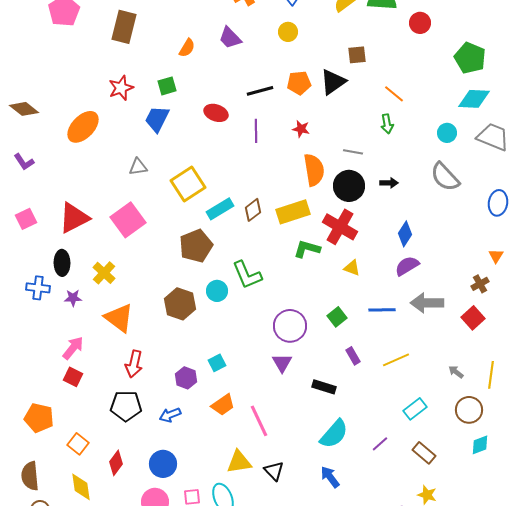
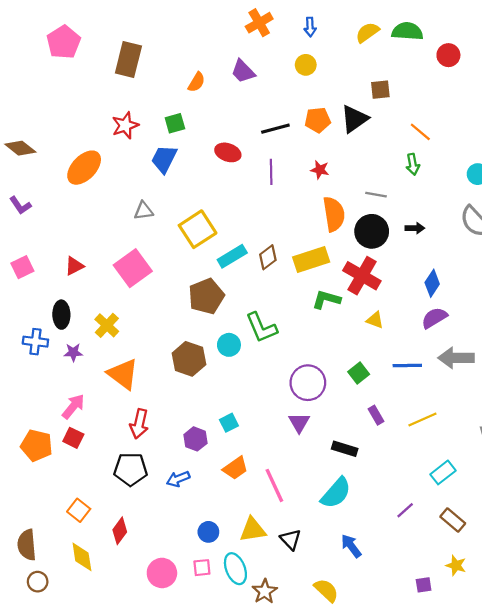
red triangle: (74, 218) -> (74, 266), size x0.6
orange pentagon: (39, 418) -> (37, 445), moved
cyan semicircle: (334, 434) -> (336, 493), moved
blue circle: (163, 464) -> (208, 532), moved, size x0.7

